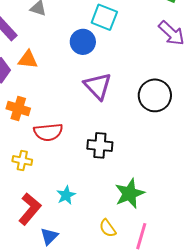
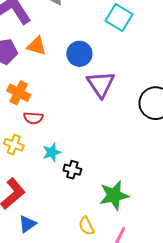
blue circle: (83, 42) -> (79, 54), moved
red semicircle: (48, 132) -> (33, 118), moved, size x0.7
black cross: (100, 145) -> (72, 170), moved, size x0.7
cyan star: (66, 195) -> (52, 152), moved

